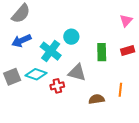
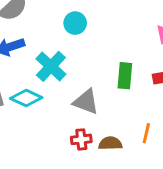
cyan circle: (71, 37) -> (75, 23), moved
red cross: (57, 86) -> (81, 139), moved

